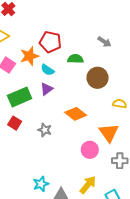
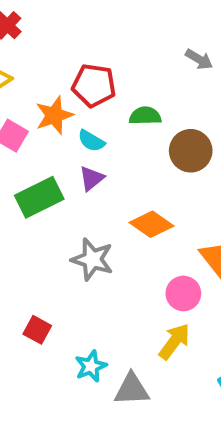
gray arrow: (104, 42) -> (199, 59), moved
red square: (15, 123) -> (37, 330), moved
gray star: (45, 130) -> (92, 259), size x1.5
yellow arrow: (88, 185) -> (174, 341), moved

